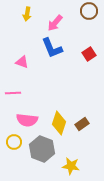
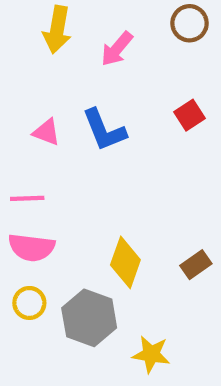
yellow arrow: (27, 14) -> (57, 30), size x1.5
blue L-shape: (52, 48) -> (104, 130), moved
pink semicircle: (27, 120) -> (32, 247), moved
brown rectangle: (82, 124) -> (196, 265), moved

